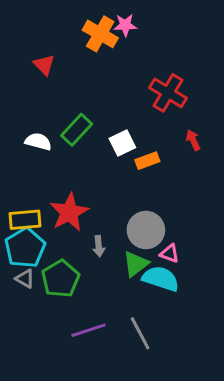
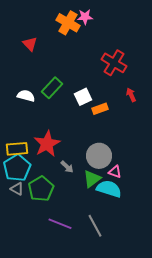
gray arrow: (99, 246) -> (67, 167), turned -40
purple line: (88, 330) -> (60, 224), turned 40

